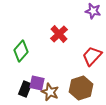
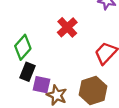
black rectangle: (25, 89) -> (27, 72), moved

